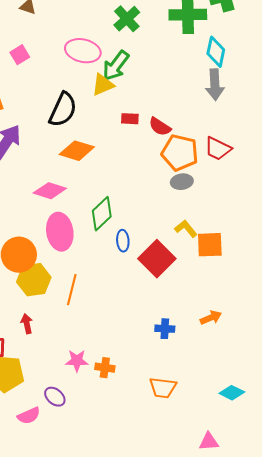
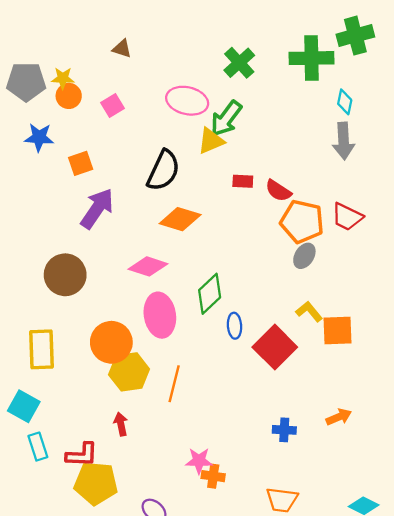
cyan diamond: (216, 52) -> (345, 102), size x0.7
gray ellipse: (182, 182) -> (304, 256), turned -50
pink star: (77, 361) -> (199, 461), moved

